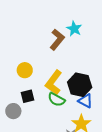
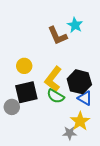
brown L-shape: (57, 40) -> (57, 36), turned 115
black square: (27, 96) -> (26, 92), size x1.6

